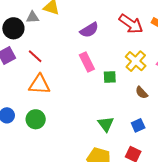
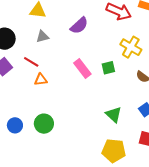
gray triangle: (33, 17) -> (42, 37), moved
pink rectangle: (87, 62) -> (82, 68), moved
orange triangle: (39, 84) -> (41, 80), moved, size x0.6

